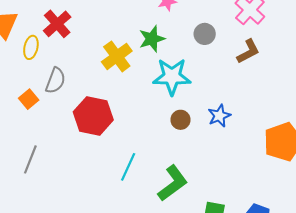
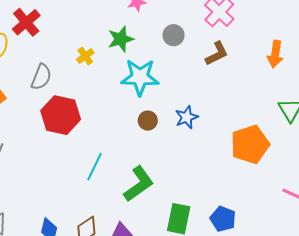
yellow cross: (117, 56) -> (85, 56), size x0.6
gray semicircle: (55, 81) -> (41, 77), moved

